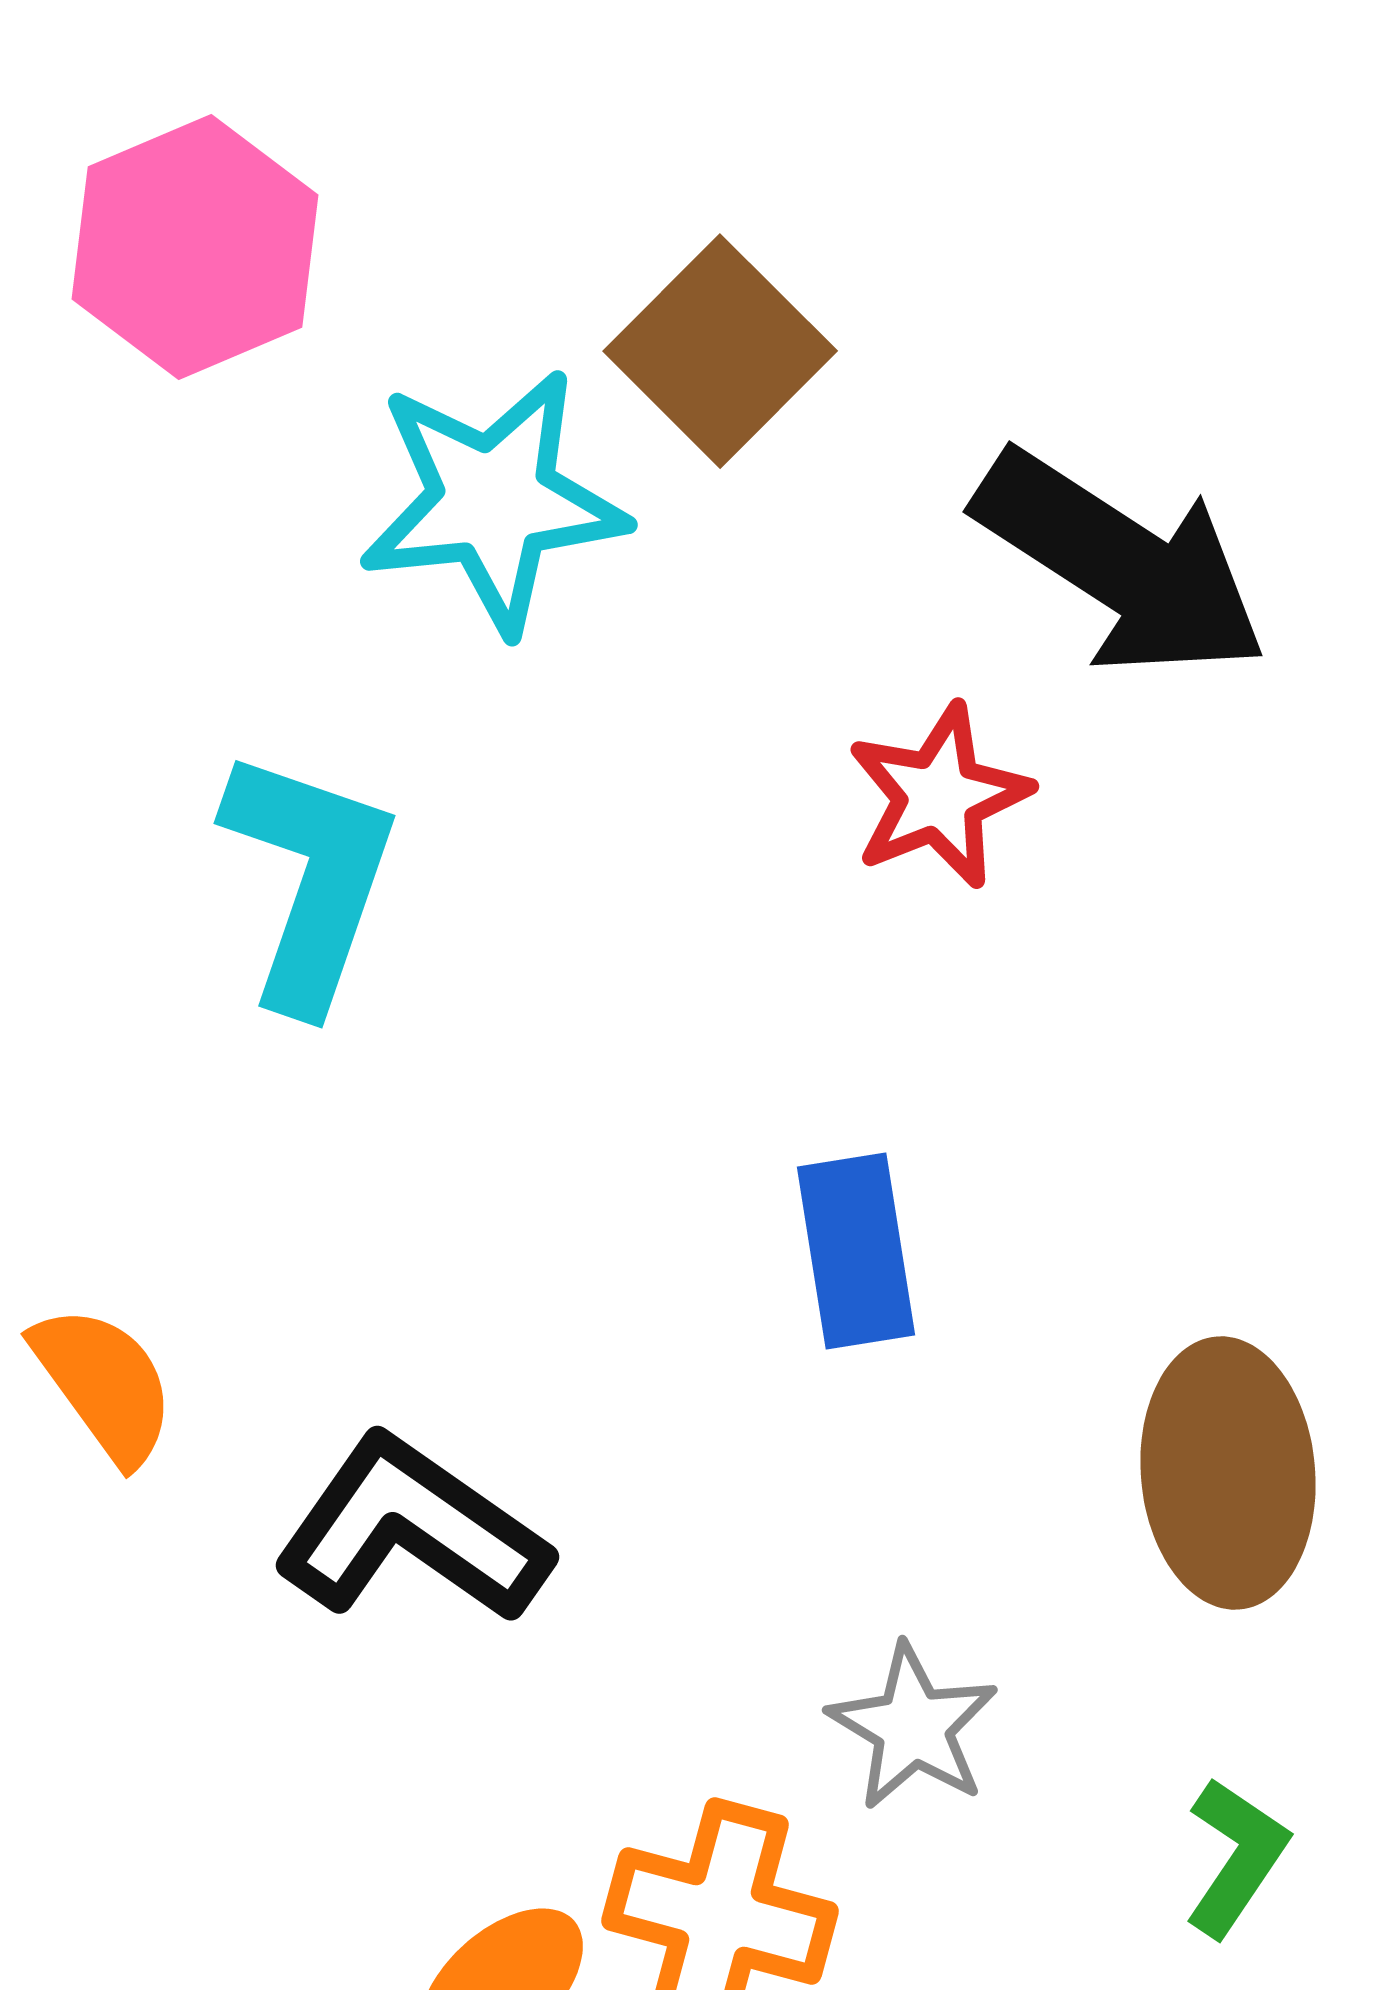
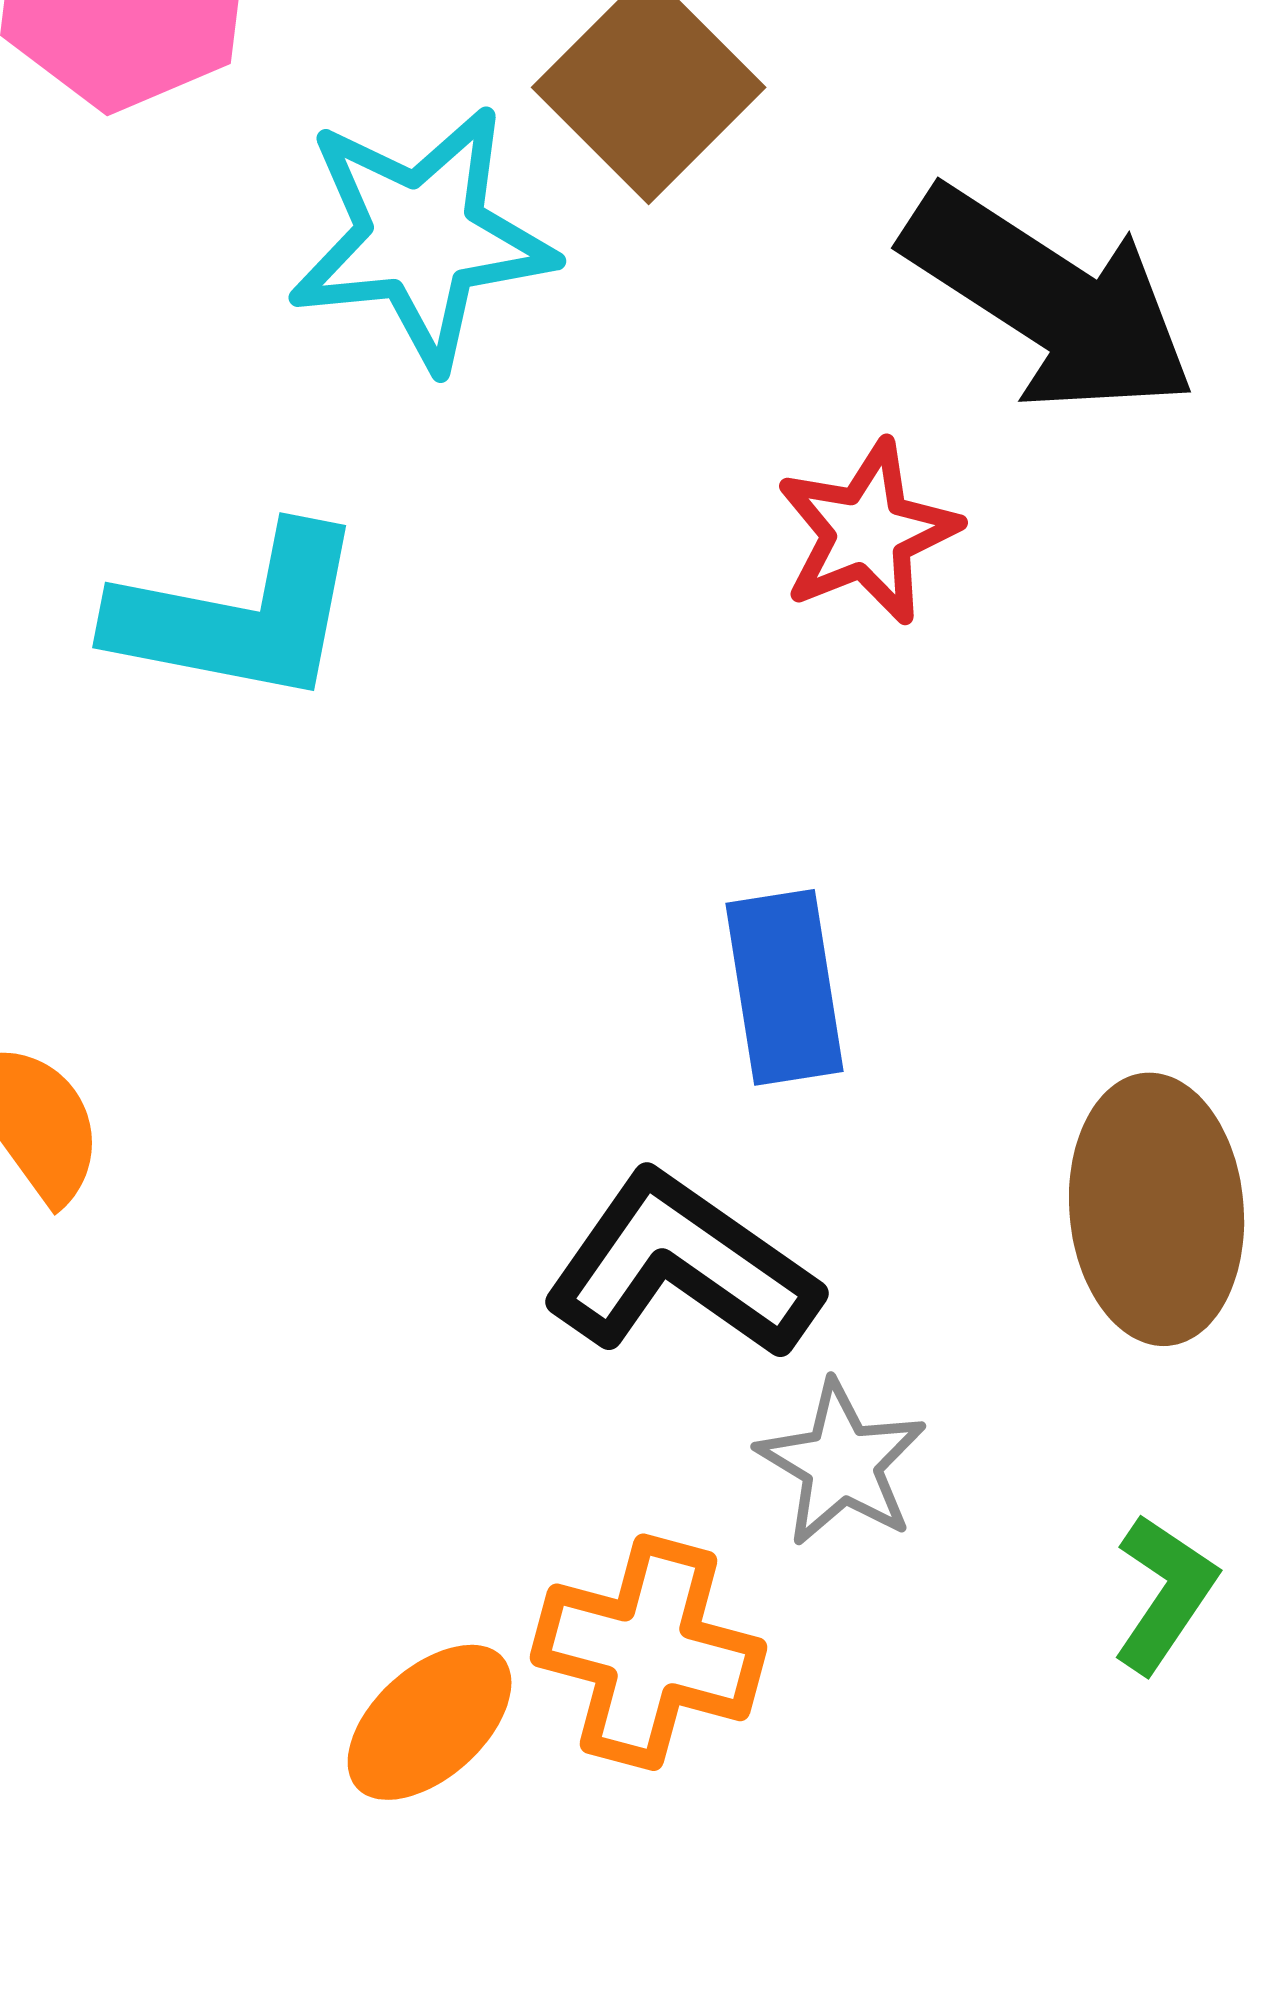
cyan L-shape: (310, 879) -> (239, 615), turned 82
black L-shape: (412, 1530) -> (682, 1266), moved

